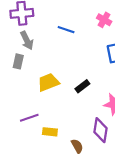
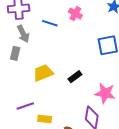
pink cross: (104, 20) -> (75, 14), moved
blue line: (66, 30) -> (50, 23), moved

